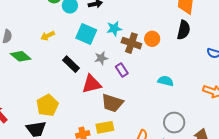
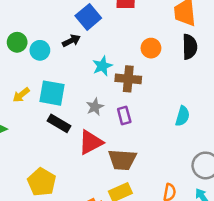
cyan square: (86, 34) -> (52, 93), moved
orange circle: (152, 39) -> (151, 48), moved
purple rectangle: (122, 70) -> (124, 115), turned 32
cyan semicircle: (166, 81) -> (182, 116), turned 105

